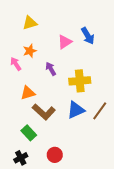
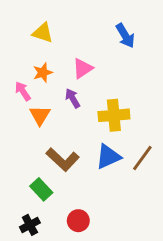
yellow triangle: (30, 23) -> (43, 33), turned 35
blue arrow: (88, 36) -> (125, 36), moved
pink triangle: (65, 42) -> (83, 68), moved
orange triangle: (28, 93) -> (40, 115), moved, turned -42

